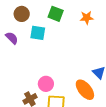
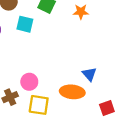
orange ellipse: (85, 90) -> (72, 92), turned -50

